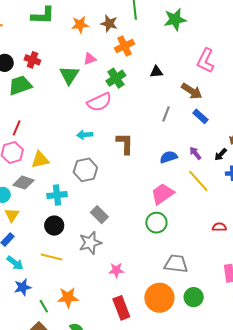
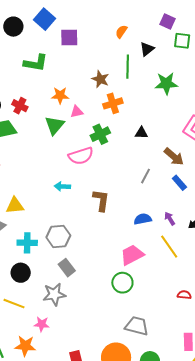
orange star: (80, 25) -> (60, 95), moved
gray hexagon: (85, 170) -> (58, 236), moved
pink star: (116, 270) -> (42, 324), moved

